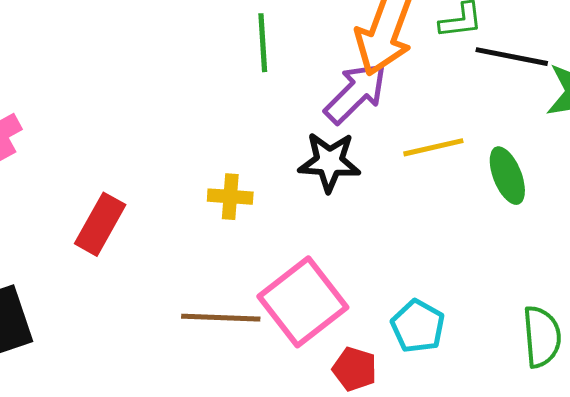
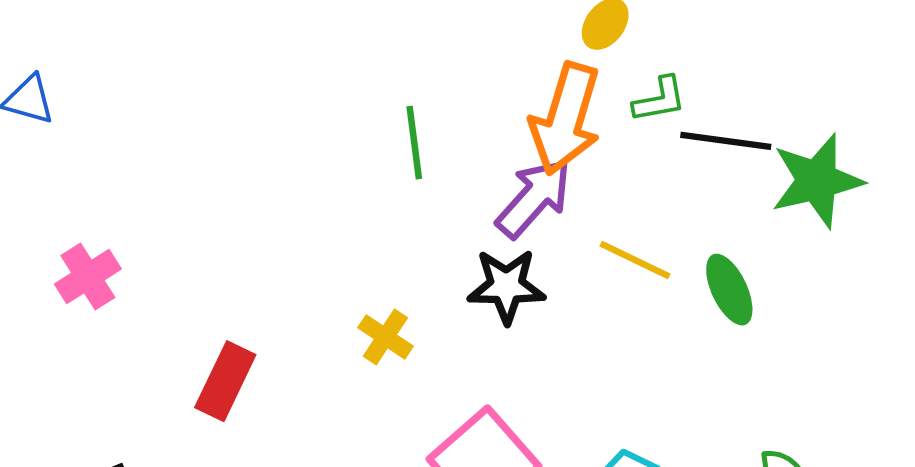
yellow line: (433, 147) -> (635, 260), turned 42
yellow cross: (230, 197) -> (385, 337), turned 33

